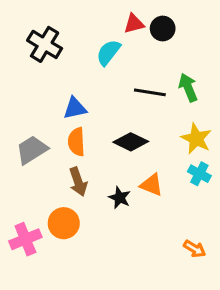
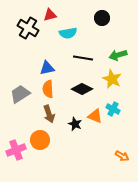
red triangle: (134, 24) -> (50, 15), moved
cyan semicircle: (108, 52) -> (68, 33), turned -138
green arrow: (188, 88) -> (118, 55), turned -84
black line: (150, 92) -> (83, 58), moved
yellow star: (196, 139) -> (112, 79), moved
cyan cross: (199, 174) -> (113, 109), moved

